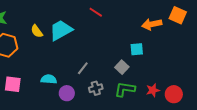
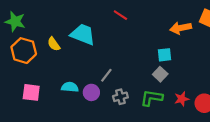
cyan trapezoid: (61, 30) -> (83, 34), turned 50
yellow semicircle: (37, 31) -> (54, 44), moved
gray square: (122, 67) -> (160, 74), moved
purple circle: (67, 93) -> (91, 92), moved

